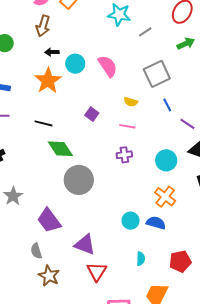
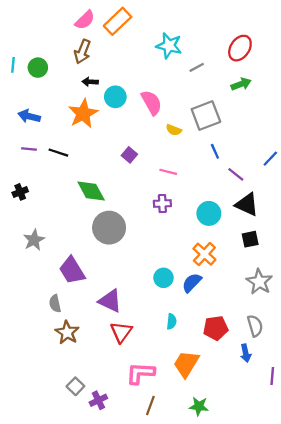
yellow semicircle: (131, 102) -> (174, 130), moved
black line: (44, 123) -> (58, 153), moved
blue semicircle: (156, 223) -> (192, 283), turned -66

